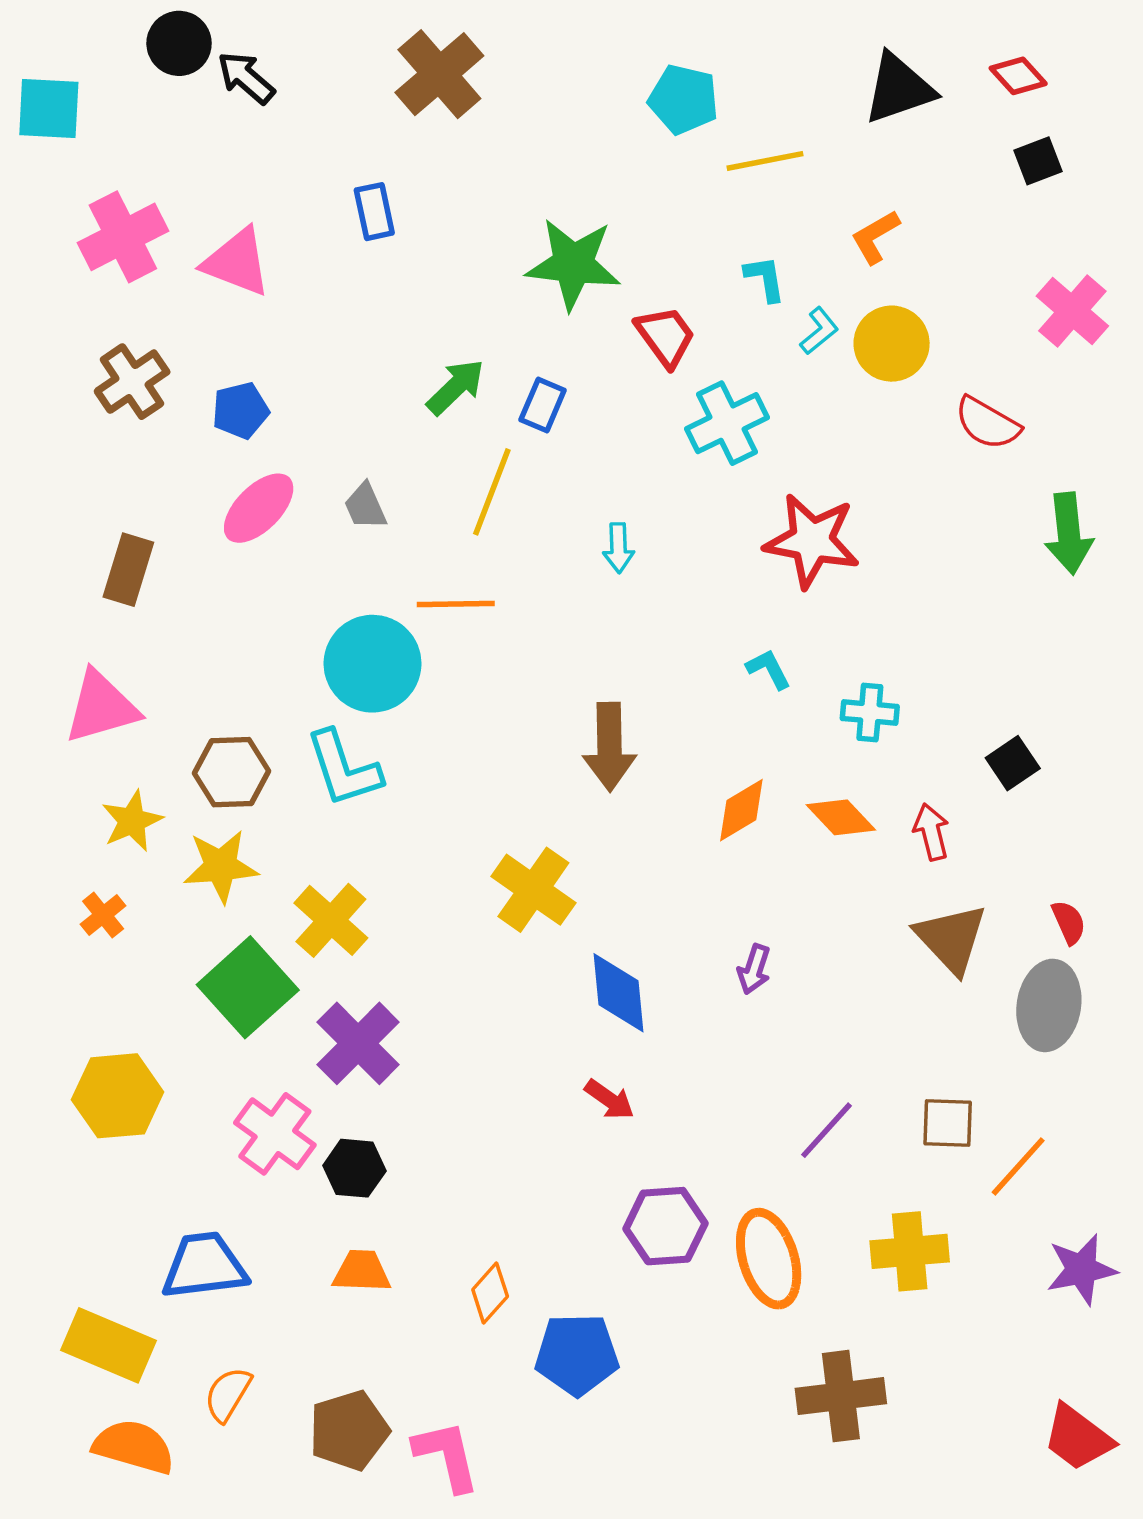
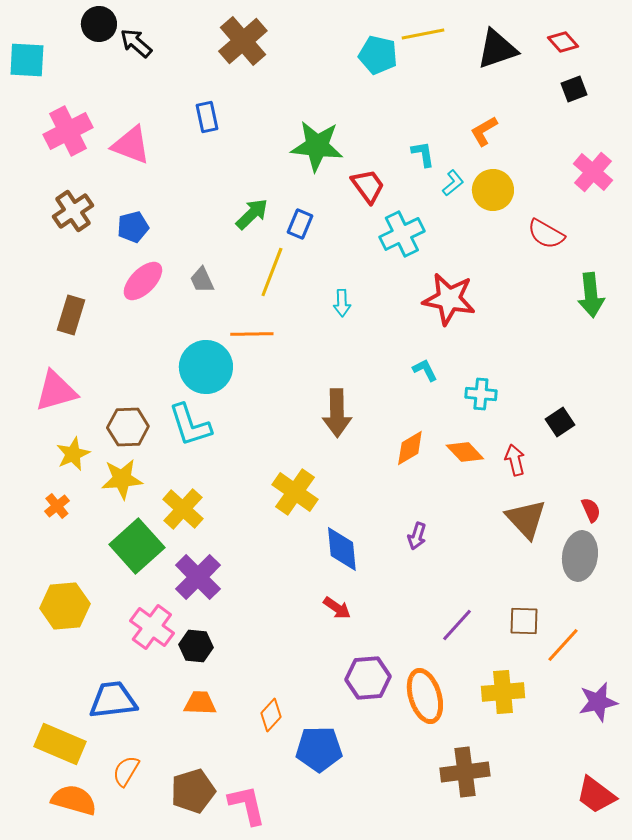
yellow line: (765, 161) -> (423, 34), moved

